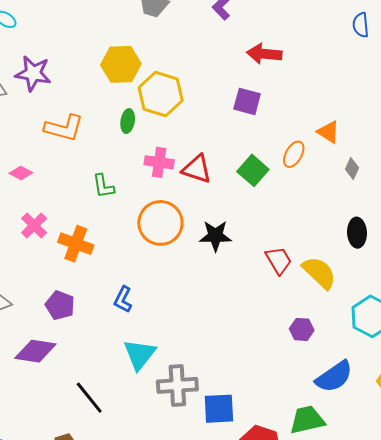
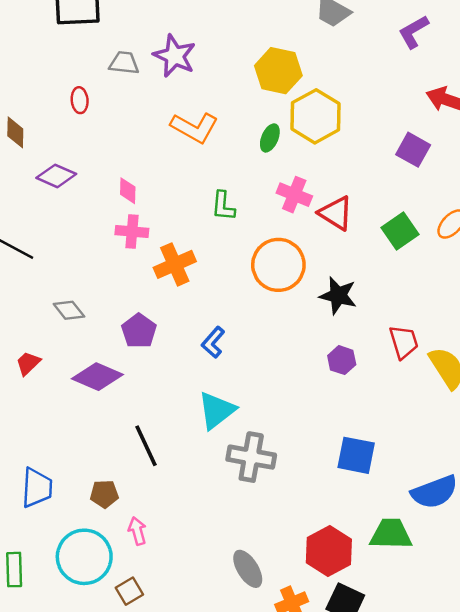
pink diamond: (21, 173) -> (128, 191), moved, turned 50
pink cross: (34, 225) -> (132, 231), turned 36
orange cross: (76, 244) -> (175, 264), turned 32
purple hexagon: (302, 329) -> (342, 360), moved
blue square: (219, 409) -> (356, 455), moved

